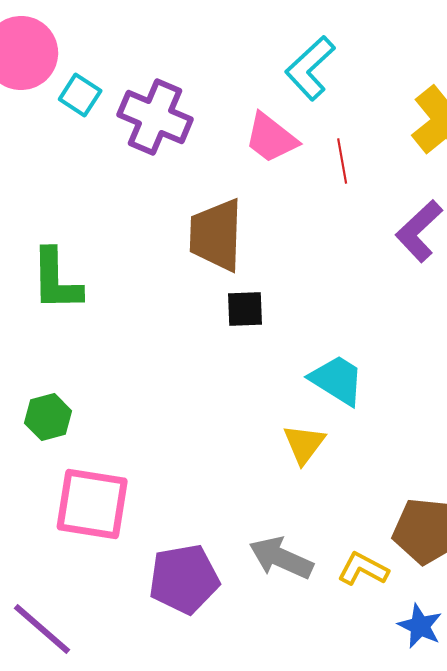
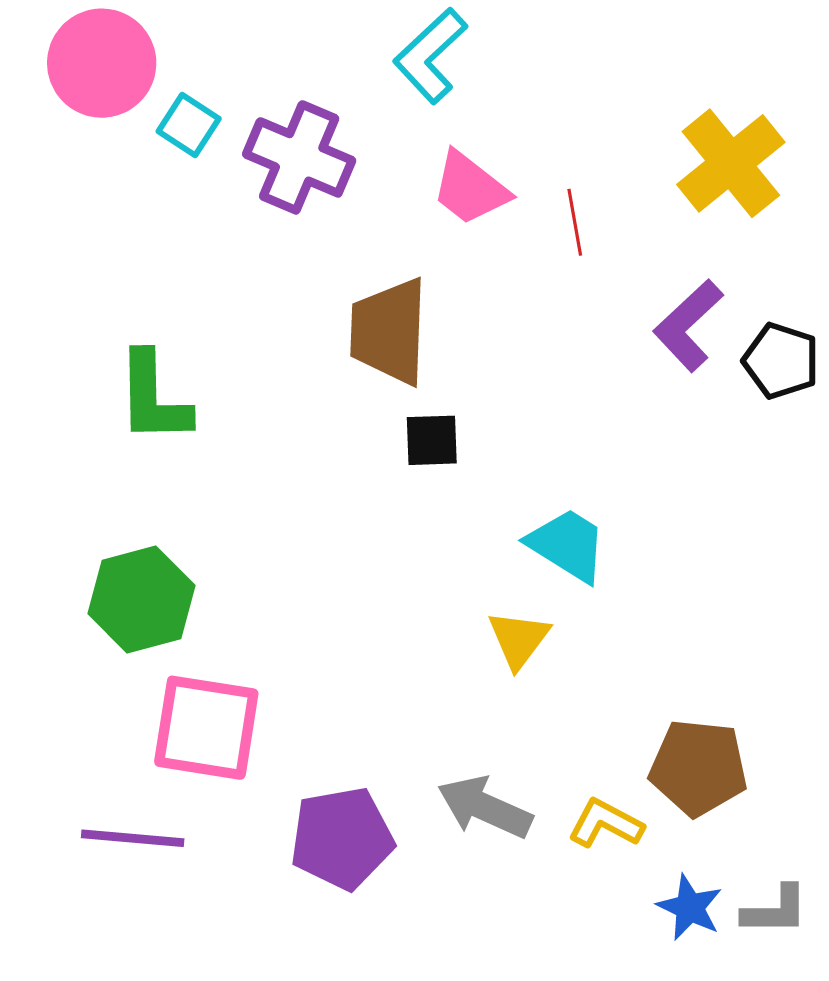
cyan L-shape: (310, 68) -> (430, 56), moved
green hexagon: (48, 417) -> (141, 600), size x1.5
purple line: (42, 629) -> (133, 838), moved, turned -36

